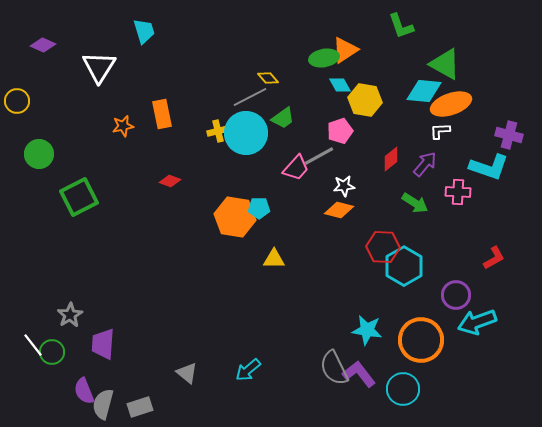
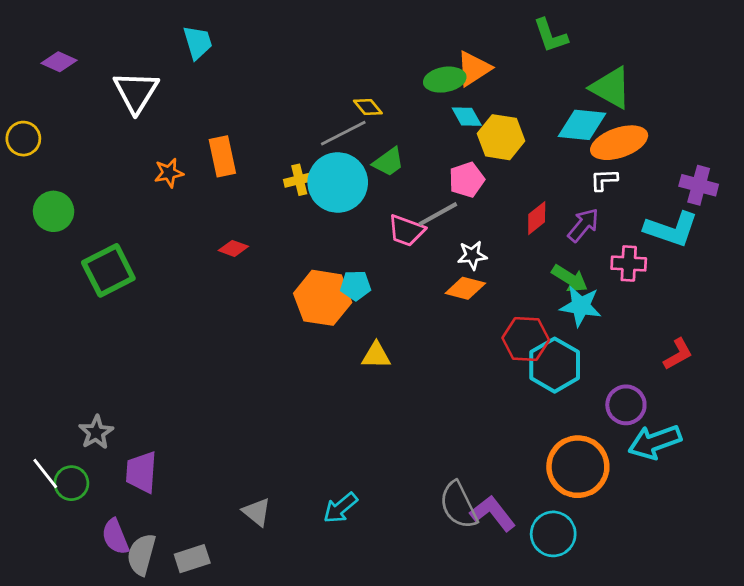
pink trapezoid: (296, 168) -> (406, 231), turned 68
cyan star: (367, 330) -> (581, 306), moved

